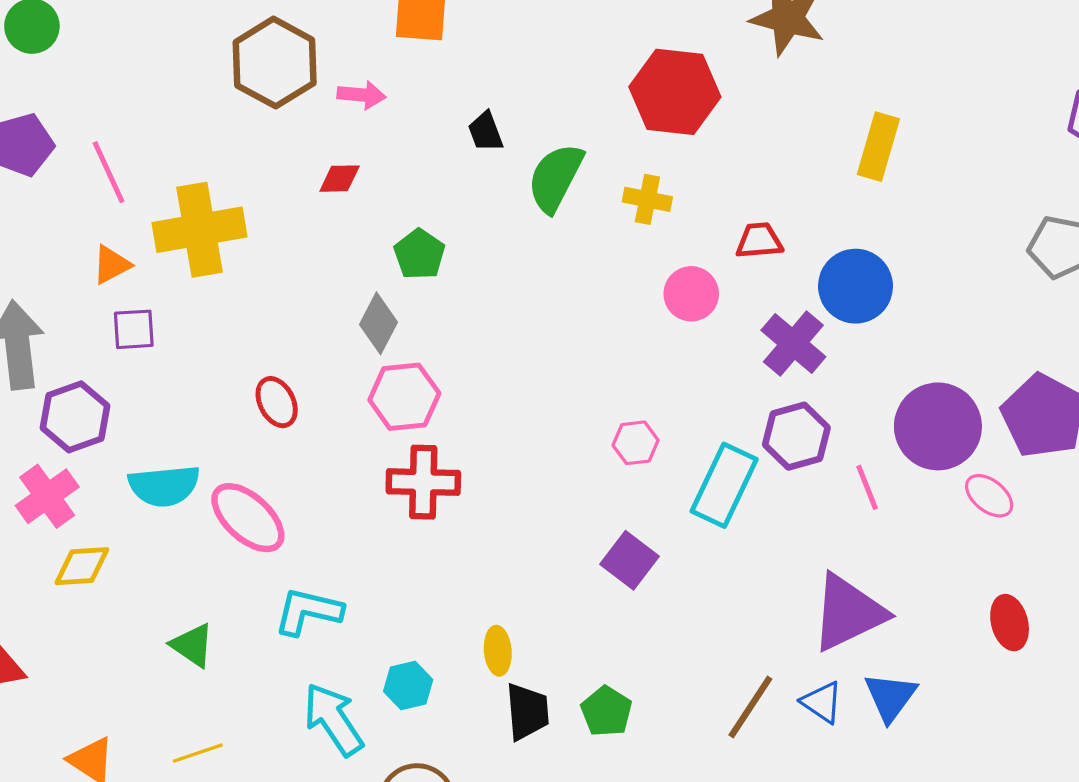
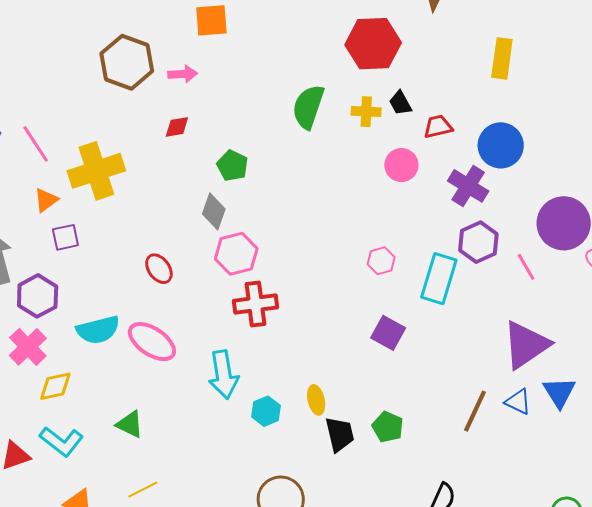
black trapezoid: (486, 132) -> (400, 103), moved
cyan L-shape: (308, 611) -> (62, 441), moved, turned -147
cyan hexagon: (408, 685) -> (266, 411), moved
cyan arrow: (333, 719) -> (223, 375), moved, turned -147

